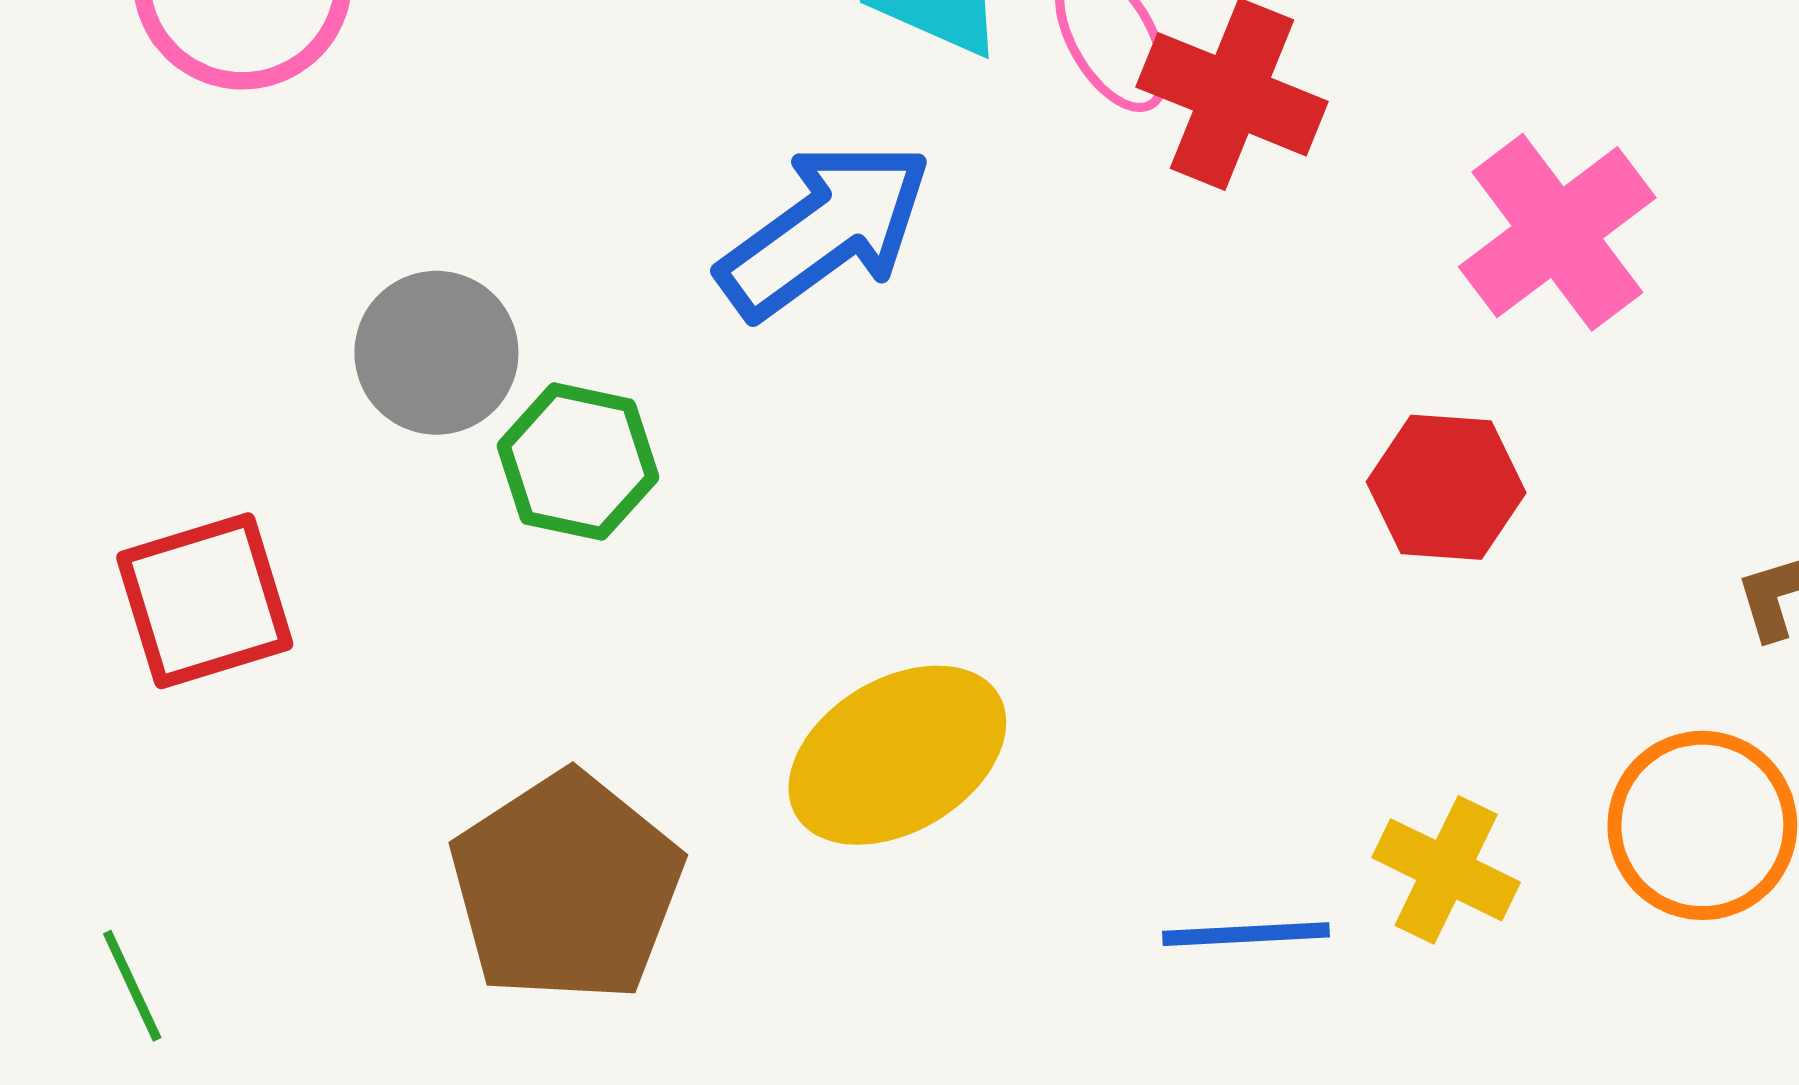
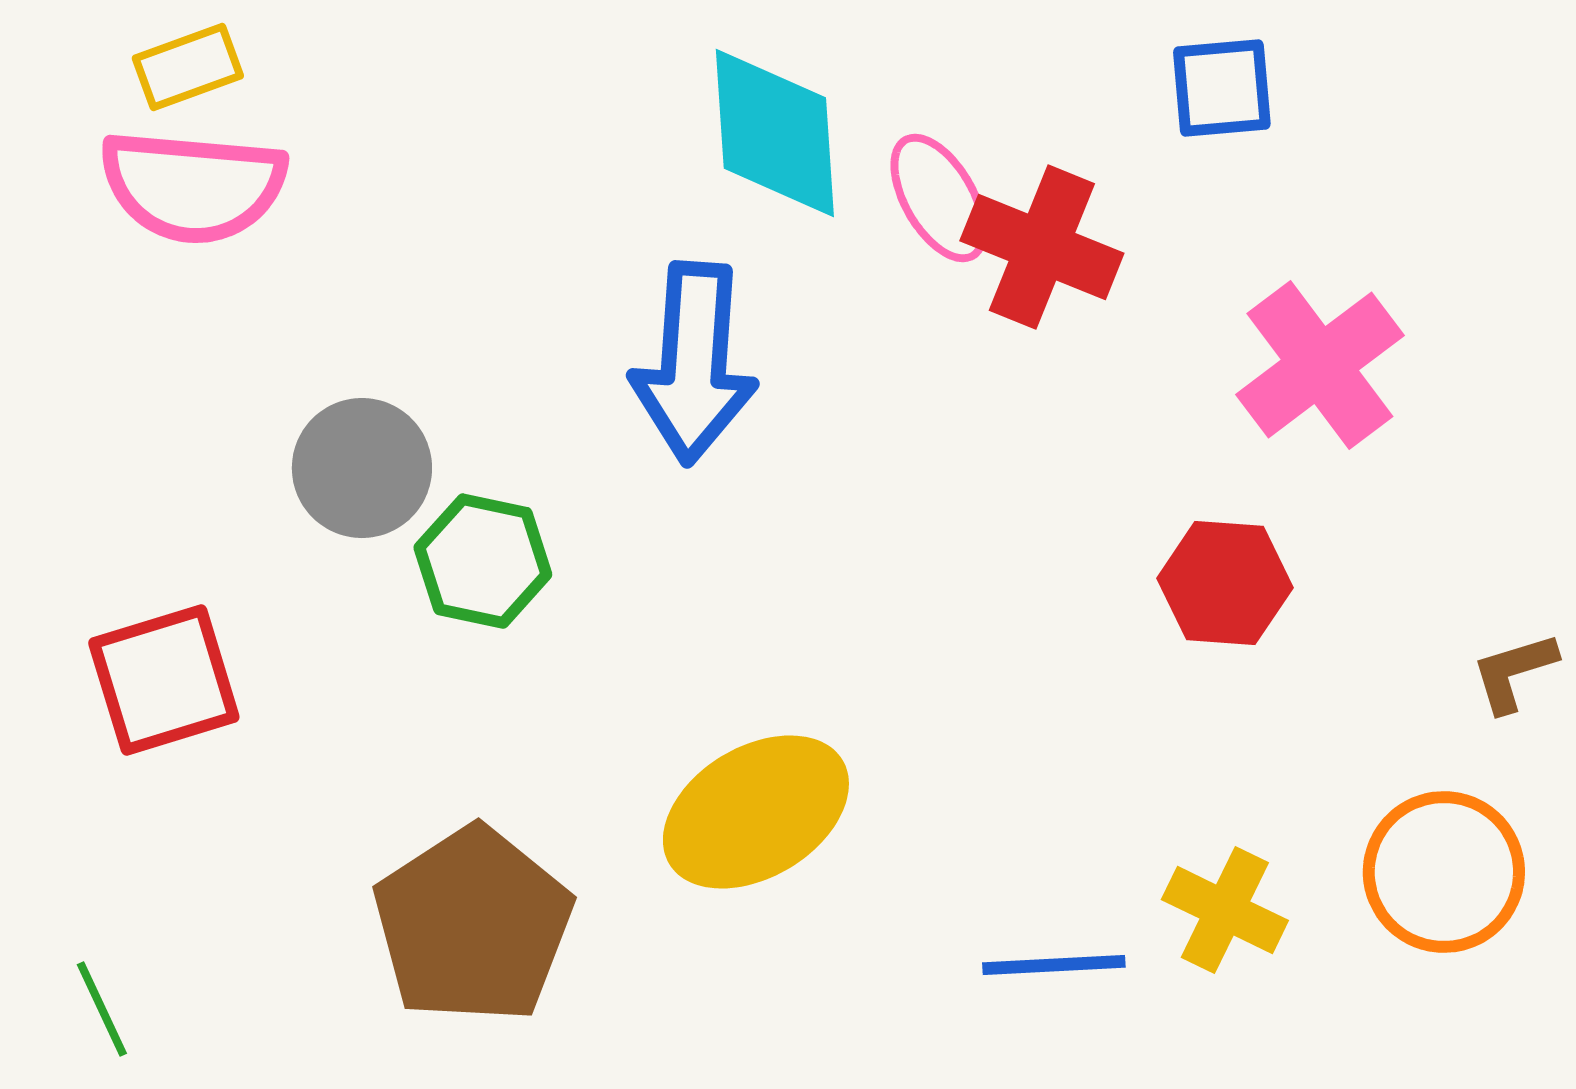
blue arrow: (825, 230) -> (694, 363), turned 130

